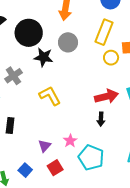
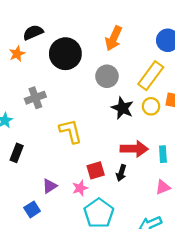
black star: (44, 57) -> (122, 108), moved
red square: (55, 168) -> (96, 170), moved
blue square: (25, 170) -> (32, 209), moved

